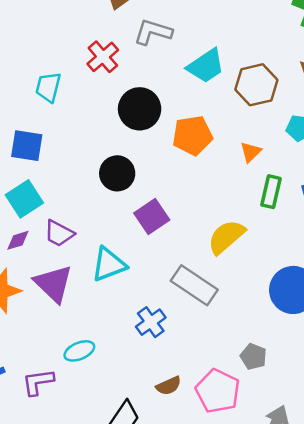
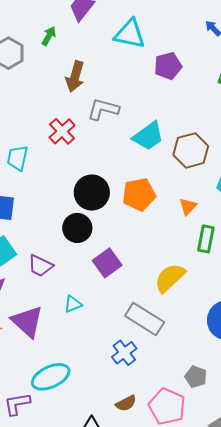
black circle: (140, 109) -> (92, 193), moved
purple trapezoid: (59, 233) -> (40, 266), moved
cyan triangle: (109, 264) -> (73, 304), size x0.6
blue cross: (151, 322) -> (124, 353), moved
cyan ellipse: (79, 351) -> (51, 377), size x1.5

